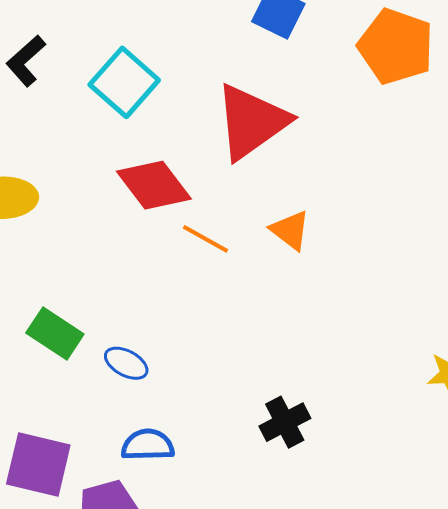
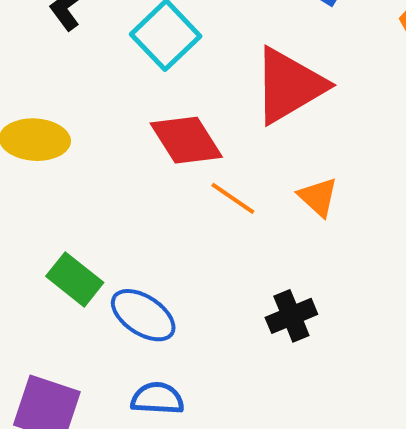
blue ellipse: (126, 363) -> (143, 315), size x1.5
black cross: (285, 422) -> (291, 316), moved

